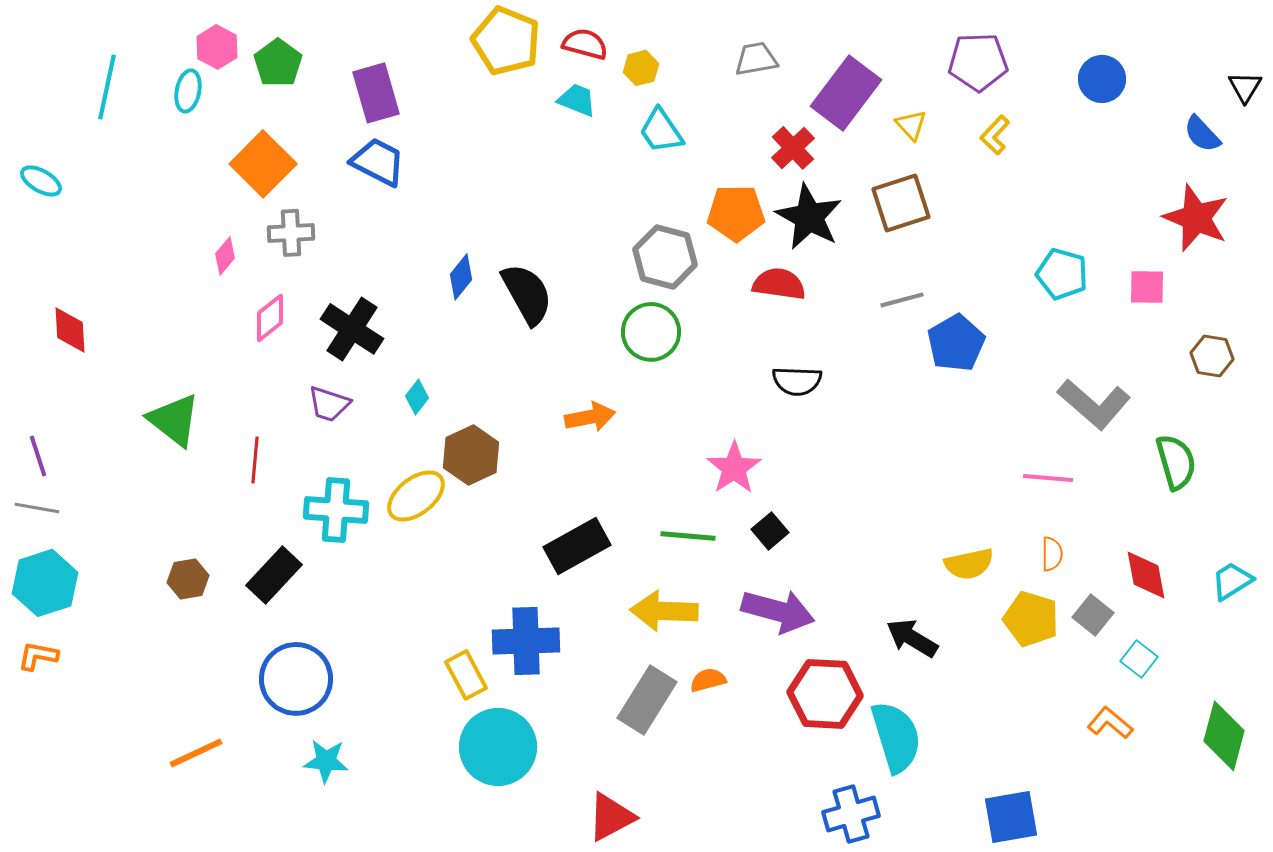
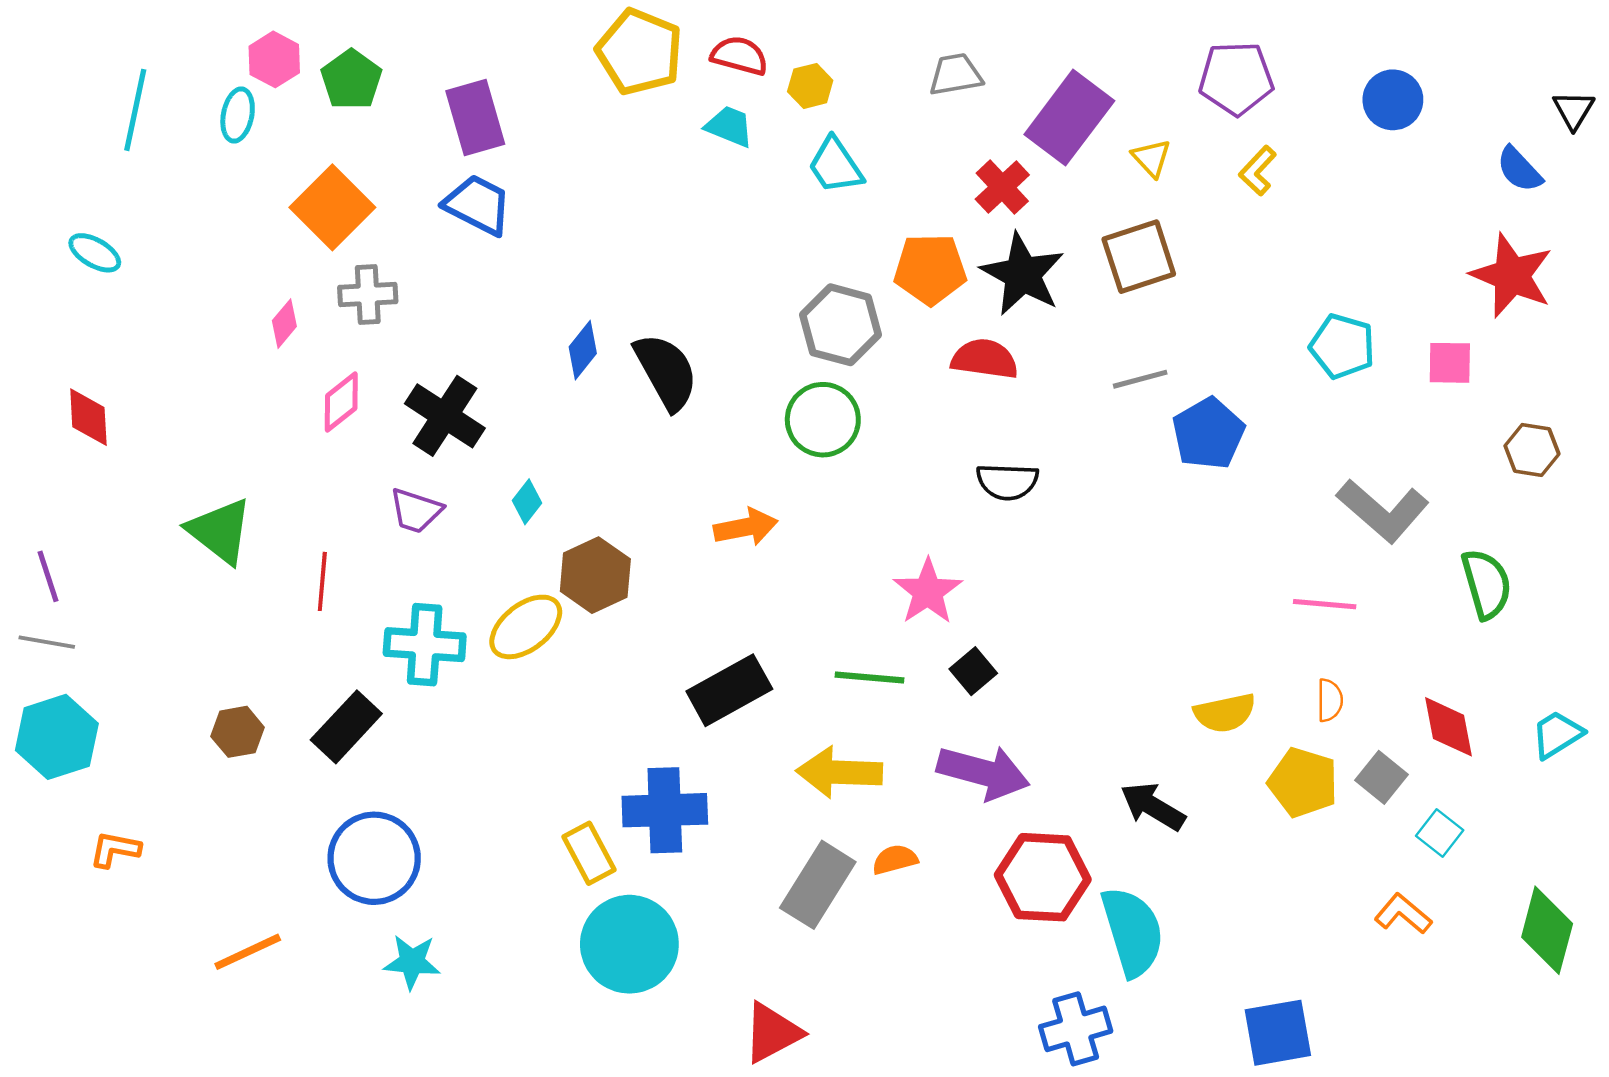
cyan ellipse: (41, 181) -> (95, 253), moved
orange L-shape: (38, 656) -> (115, 849), moved

